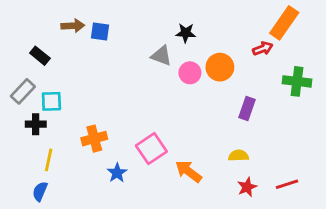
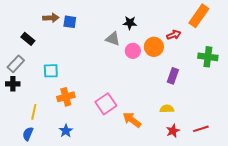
red arrow: (263, 49) -> (174, 35), moved
cyan square: (51, 101) -> (51, 71), moved
black cross: (36, 124) -> (13, 84), moved
blue star: (117, 173) -> (66, 131), moved

